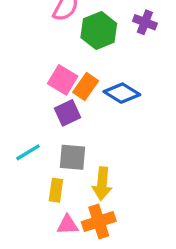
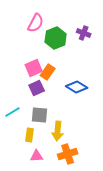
pink square: (63, 80) -> (34, 68), turned 36
blue diamond: (122, 93) -> (77, 87), moved
orange cross: (99, 222) -> (68, 154), moved

